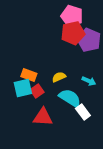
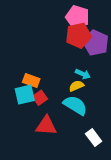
yellow semicircle: (59, 77) -> (76, 86), moved
cyan arrow: (89, 81) -> (83, 74), moved
white rectangle: (83, 112) -> (94, 138), moved

